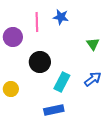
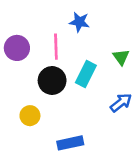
pink line: (37, 22) -> (56, 47), moved
cyan rectangle: (62, 82) -> (86, 74), moved
yellow circle: (11, 89) -> (30, 116), moved

